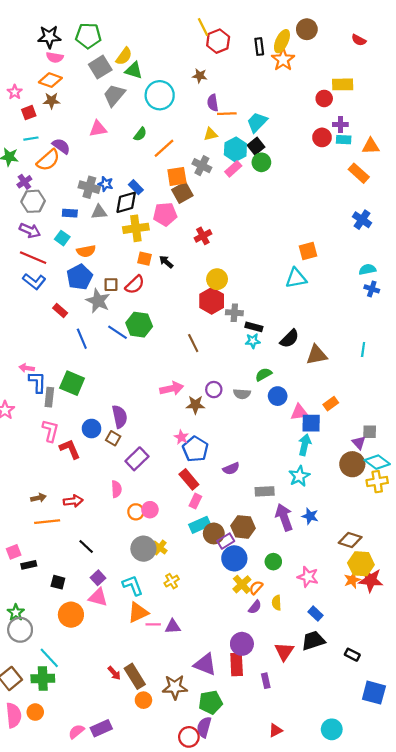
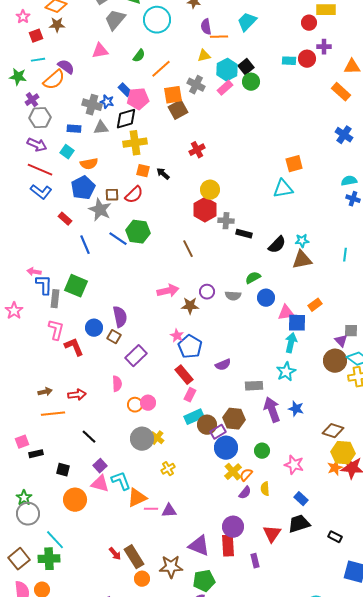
cyan trapezoid: (257, 122) -> (247, 22), moved
cyan rectangle: (344, 140) -> (289, 61), moved
blue rectangle: (136, 187) -> (125, 90), moved
pink pentagon: (165, 214) -> (138, 99), moved
cyan star: (253, 341) -> (302, 241), moved
cyan L-shape: (133, 585) -> (121, 481), moved

